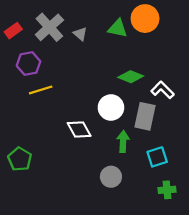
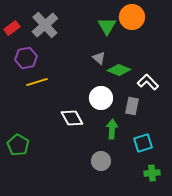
green triangle: (118, 28) -> (107, 26), turned 48
gray triangle: (80, 34) -> (99, 58), moved
gray rectangle: (145, 116) -> (132, 106), size x0.7

